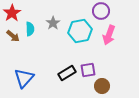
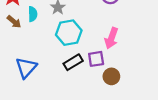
cyan hexagon: (80, 31) -> (69, 33), moved
pink arrow: (109, 35) -> (111, 38), moved

